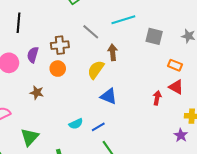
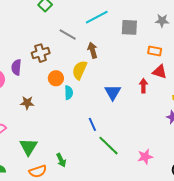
orange circle: (58, 69) -> (56, 78), moved
blue triangle: (109, 96) -> (113, 92), moved, turned 48
cyan semicircle: (76, 124) -> (69, 93), moved, turned -56
blue line: (98, 127) -> (92, 124), turned -72

